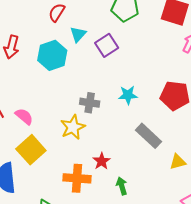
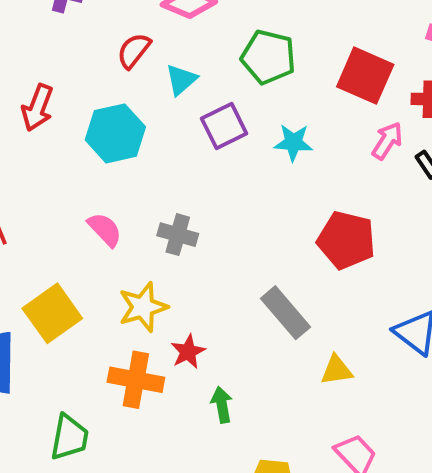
cyan triangle: (78, 34) -> (181, 80), moved
cyan star: (128, 95) -> (293, 142), moved
pink semicircle: (24, 116) -> (105, 230), moved
yellow star: (73, 127) -> (143, 307), moved

